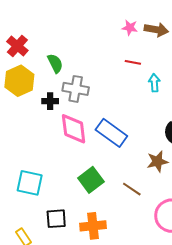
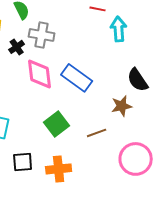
cyan arrow: (154, 83) -> (119, 29), size x1.4
black cross: (50, 101) -> (17, 47), turned -35
brown line: (132, 189) -> (97, 133), turned -54

